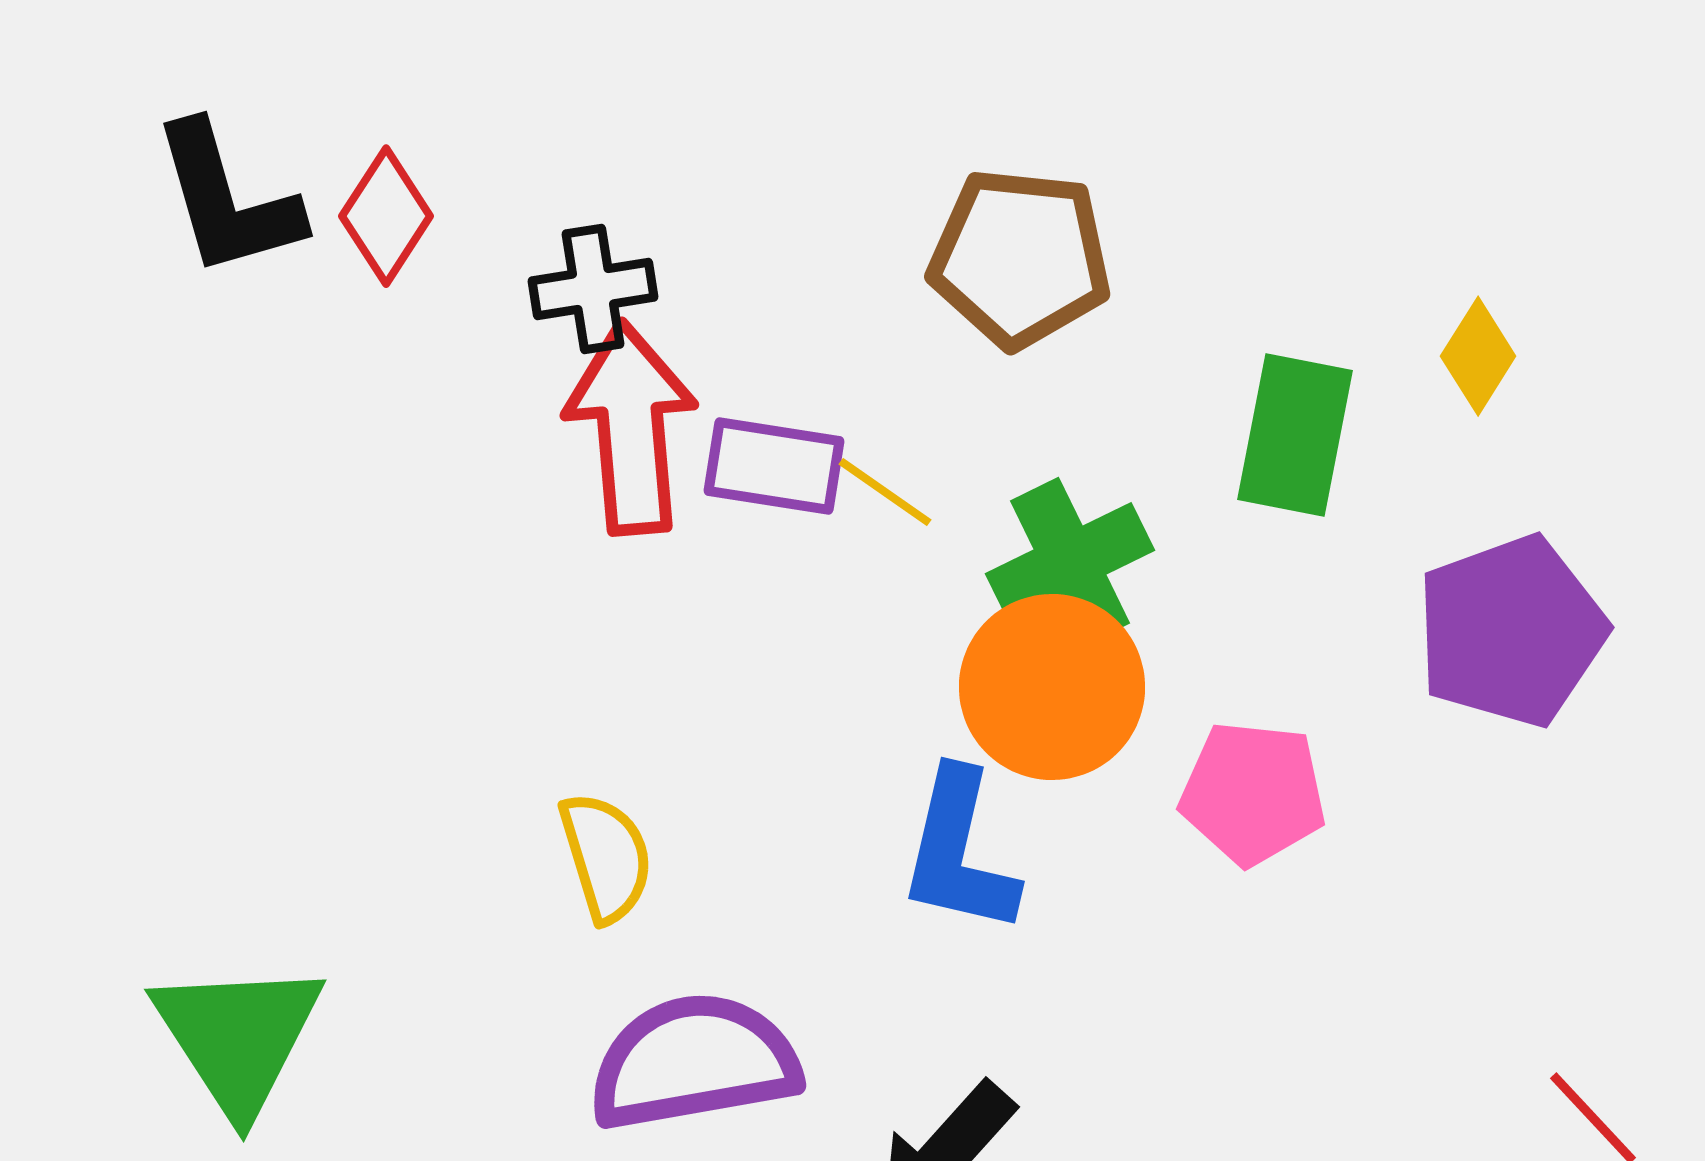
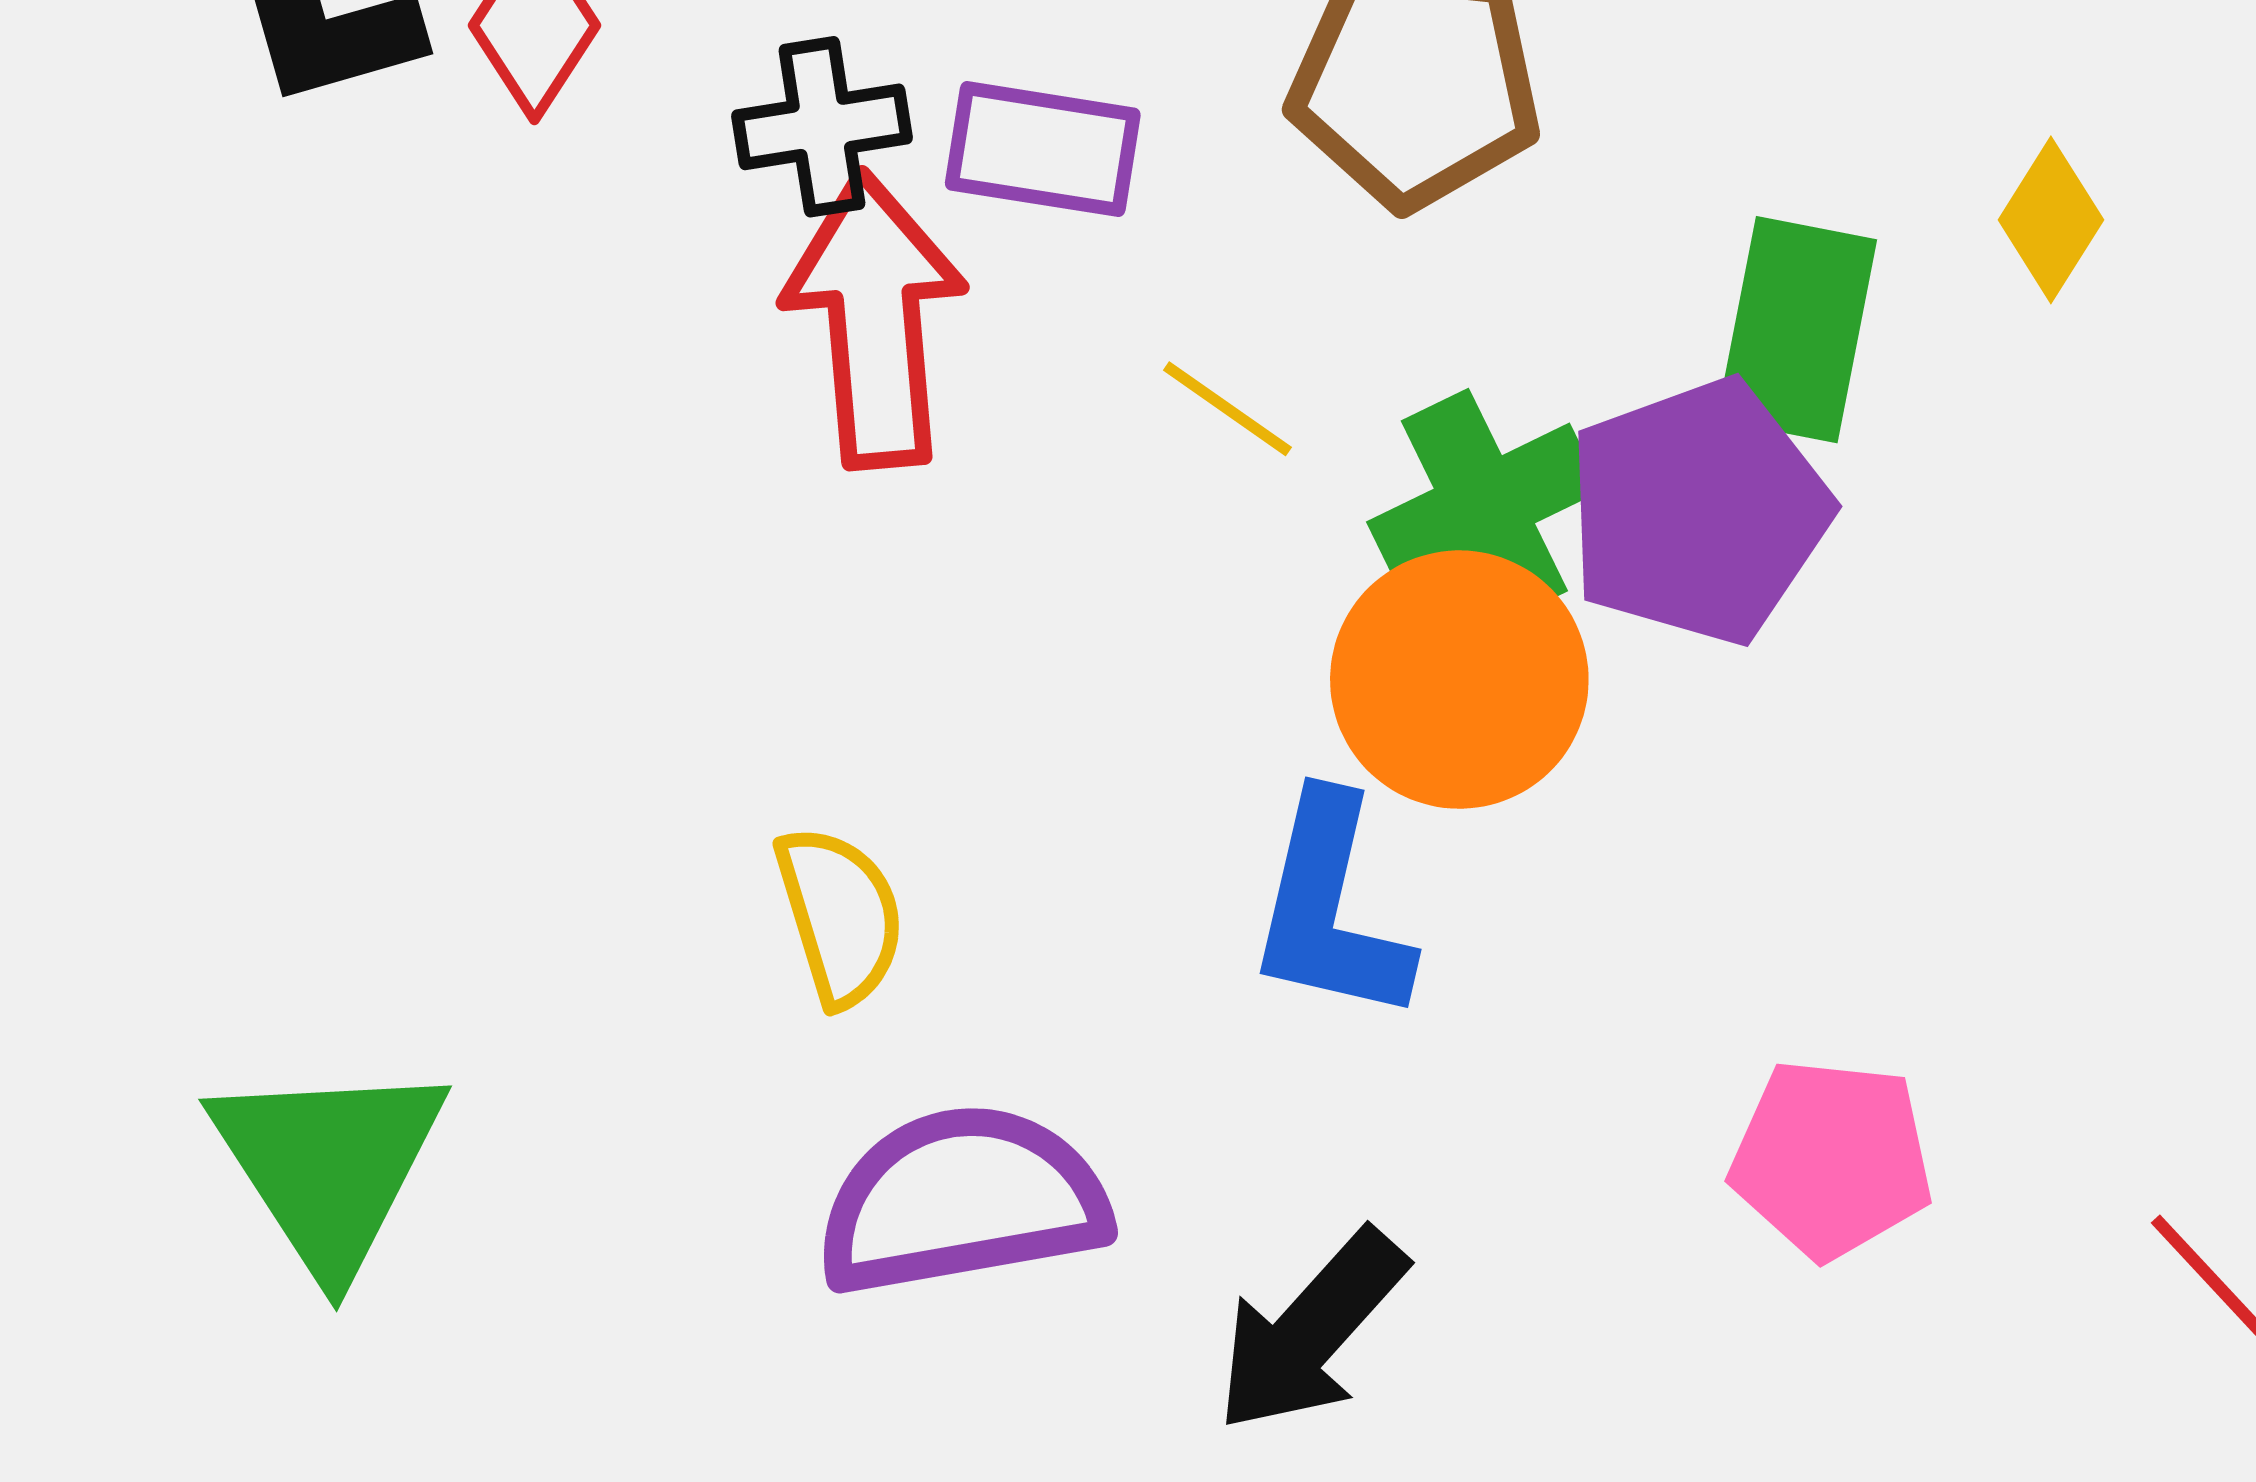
purple rectangle: (774, 466) -> (1043, 149), moved
purple pentagon: (1511, 631) -> (1698, 512), moved
pink pentagon: (1253, 793) -> (1832, 1159), moved

